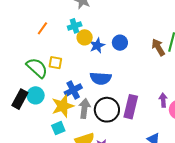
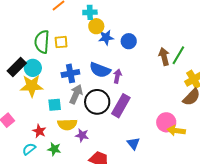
yellow square: (55, 63) -> (61, 42), turned -32
green semicircle: (37, 68) -> (42, 42), turned -145
purple arrow: (163, 100) -> (117, 76), moved
yellow star: (63, 106) -> (32, 86), moved
cyan square: (58, 128) -> (55, 105), moved

